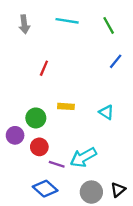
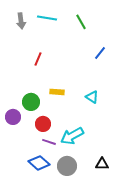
cyan line: (67, 21) -> (47, 18), moved
green line: (109, 25) -> (81, 22), moved
red circle: (39, 147) -> (43, 124), moved
black triangle: (118, 190) -> (102, 164), turned 40
gray circle: (91, 192) -> (67, 166), moved

